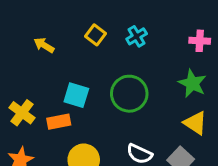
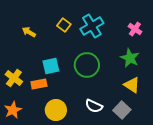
cyan cross: (137, 36) -> (92, 26), size x1.6
pink cross: (200, 41) -> (135, 29), turned 32
cyan square: (76, 95) -> (51, 66), turned -30

